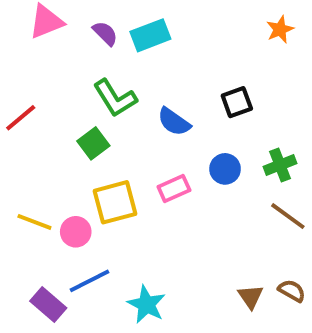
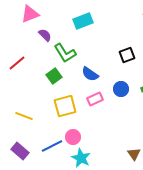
purple semicircle: (105, 33) -> (45, 35), moved
blue semicircle: (174, 122) -> (90, 74), moved
pink circle: (76, 232) -> (73, 137), moved
purple rectangle: (48, 304) -> (20, 151), moved

